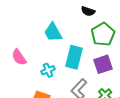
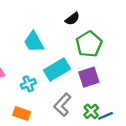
black semicircle: (88, 11) -> (72, 19), turned -56
cyan rectangle: (74, 57) -> (57, 69), turned 45

